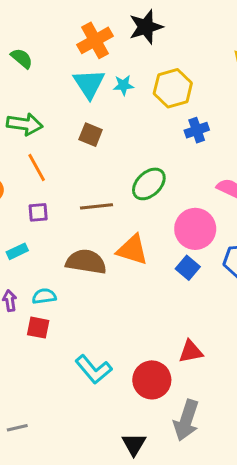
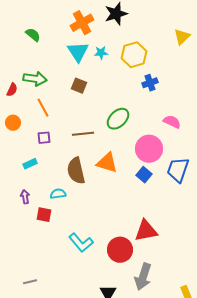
brown semicircle: (86, 262) -> (76, 171), turned -112
cyan semicircle: (44, 296) -> (58, 194), moved
red triangle: (191, 352) -> (146, 231), size x1.4

